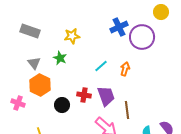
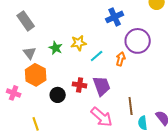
gray rectangle: (30, 31) -> (26, 21), turned 36
yellow star: (72, 36) -> (79, 43), moved
purple circle: (142, 37) -> (138, 41), moved
brown line: (127, 110) -> (131, 106), moved

